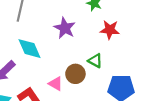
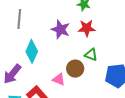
red star: (110, 30) -> (87, 28), moved
cyan diamond: (29, 49) -> (32, 51), turned 55

